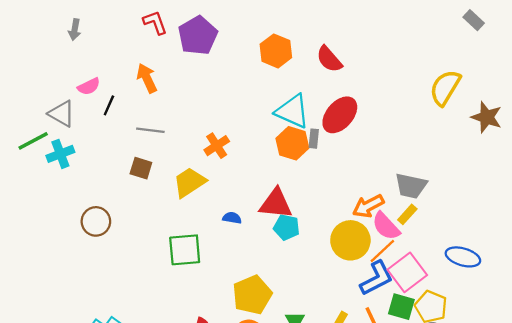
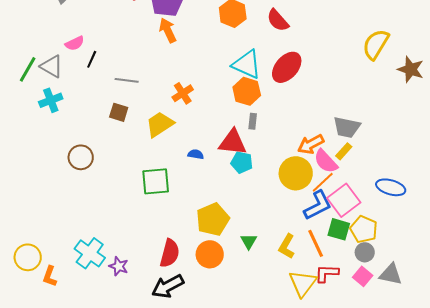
orange arrow: (147, 78) -> (168, 30), moved
gray rectangle: (314, 139) -> (253, 121), moved
green line: (33, 141) -> (28, 69), moved, turned -32

